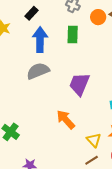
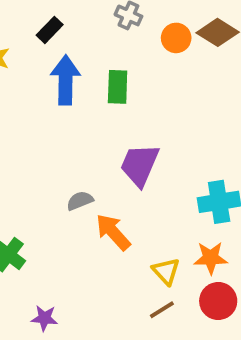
green rectangle: (73, 35) -> (118, 87), moved
gray semicircle: (38, 71) -> (80, 201), moved, size x0.6

